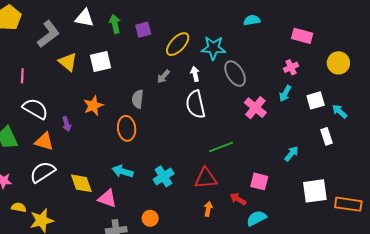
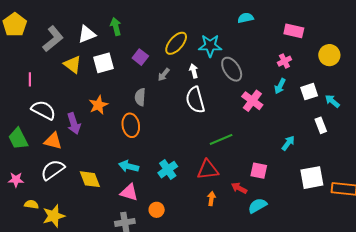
white triangle: (84, 18) -> (87, 34), moved, turned -30
purple square: (143, 30) -> (140, 57), moved, turned -35
purple arrow: (67, 124) -> (74, 123), size x1.5
pink triangle: (107, 199) -> (129, 192), moved

